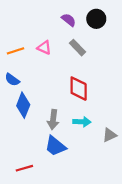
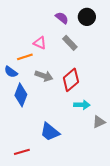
orange line: (15, 51) -> (25, 57), moved
red diamond: (79, 89) -> (71, 80), turned 50
gray arrow: (53, 120) -> (44, 76), moved, turned -78
cyan arrow: (82, 122) -> (82, 105), moved

